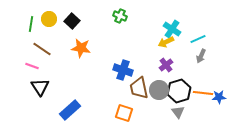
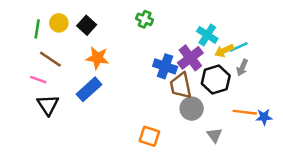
yellow arrow: (166, 42) -> (224, 51), moved
purple cross: (166, 65) -> (190, 58), moved, size x1.5
blue cross: (123, 70) -> (165, 66), moved
brown trapezoid: (139, 88) -> (181, 86), moved
black hexagon: (179, 91) -> (216, 80), moved
blue rectangle: (70, 110) -> (89, 89), moved

